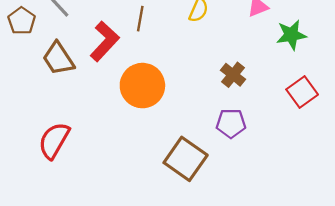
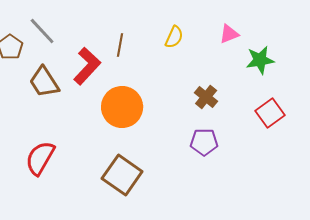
brown square: (186, 159) -> (122, 175), moved

